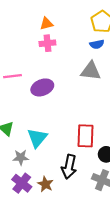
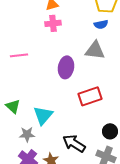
purple ellipse: (42, 87) -> (66, 67), moved, turned -60
red rectangle: (86, 136) -> (90, 96), moved, turned 70
black arrow: (69, 167) -> (74, 143), turned 110

